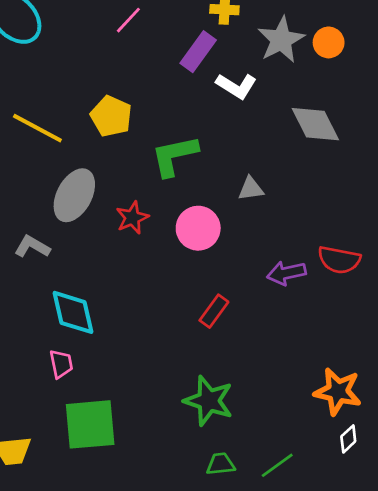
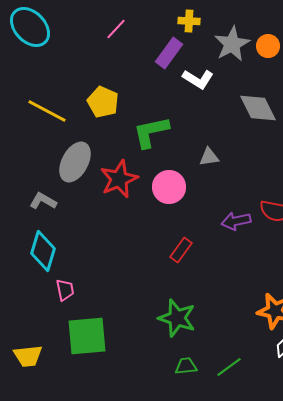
red star: (132, 218) -> (119, 179), size x1.5
cyan diamond: (73, 312) -> (43, 251), moved, turned 30

